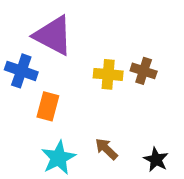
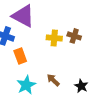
orange rectangle: (48, 106) -> (20, 56), turned -35

